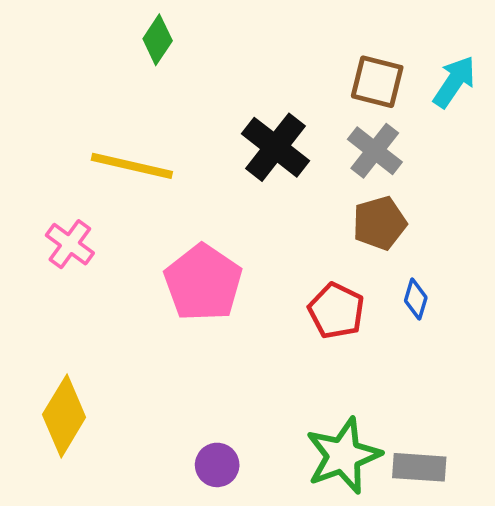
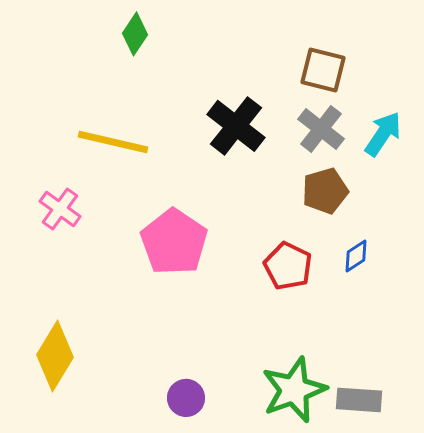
cyan arrow: (454, 82) -> (383, 134), moved
blue diamond: (416, 299) -> (356, 256), turned 40

